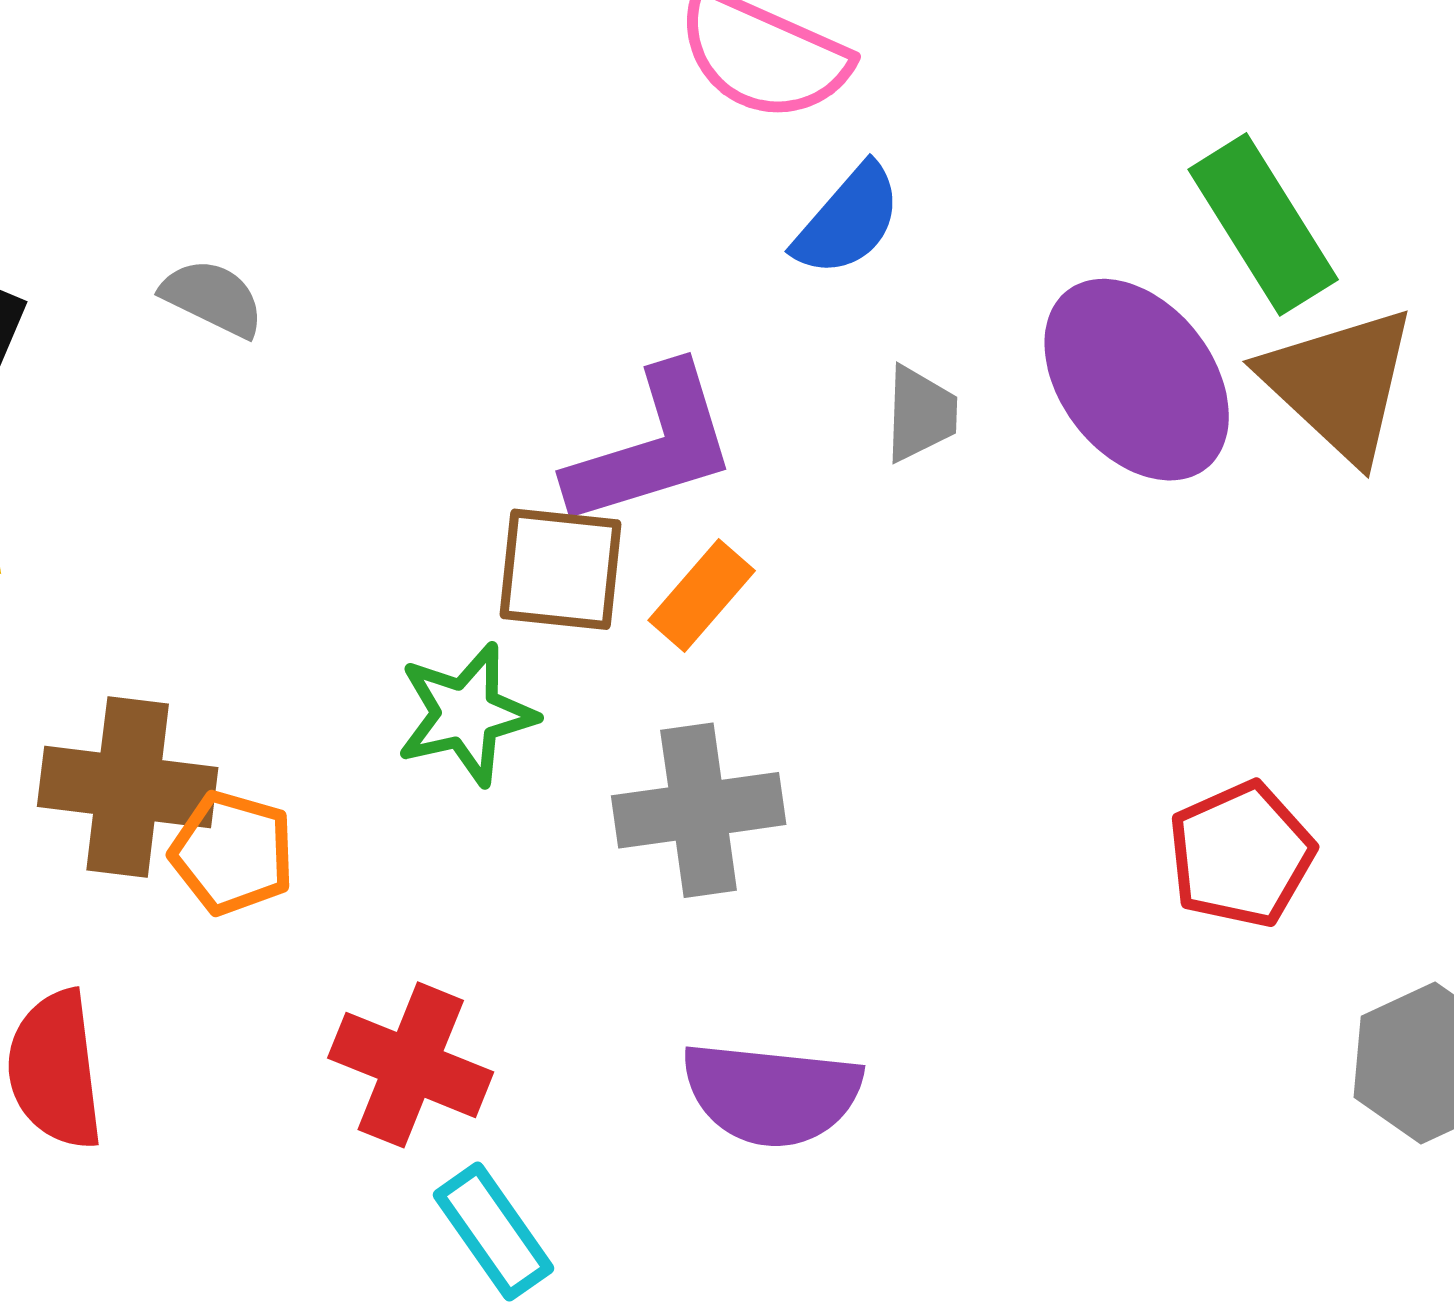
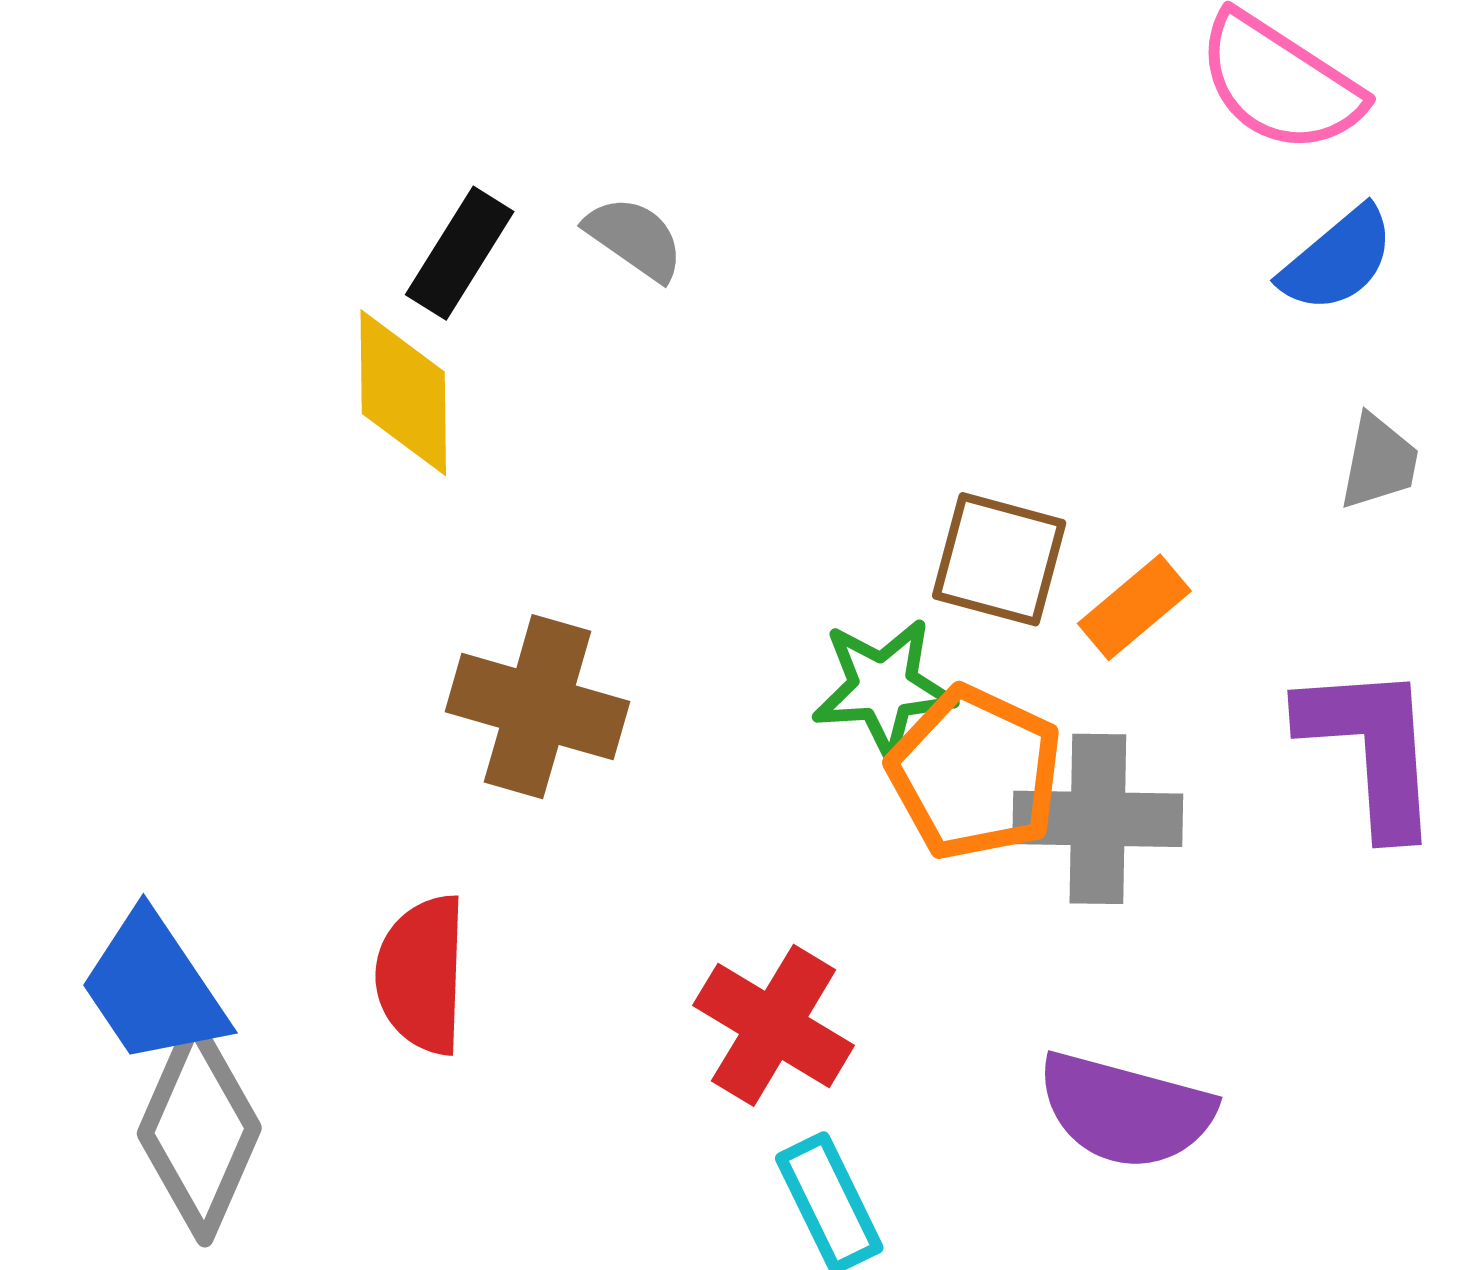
gray semicircle: (213, 298) -> (635, 238), moved
purple L-shape: (652, 447) -> (1371, 748), moved, turned -86
orange pentagon: (232, 853) -> (975, 773), moved, size x1.4

